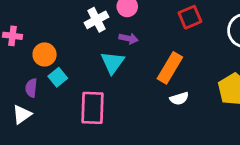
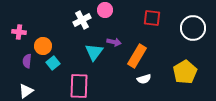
red square: (190, 17) -> (152, 18), turned 30
purple arrow: (129, 38) -> (114, 42), moved
purple semicircle: (31, 88) -> (27, 61), moved

